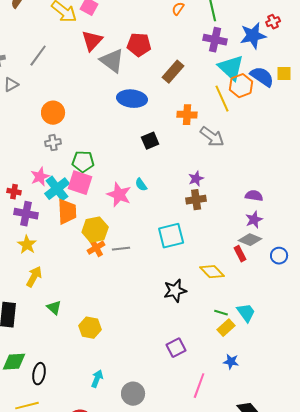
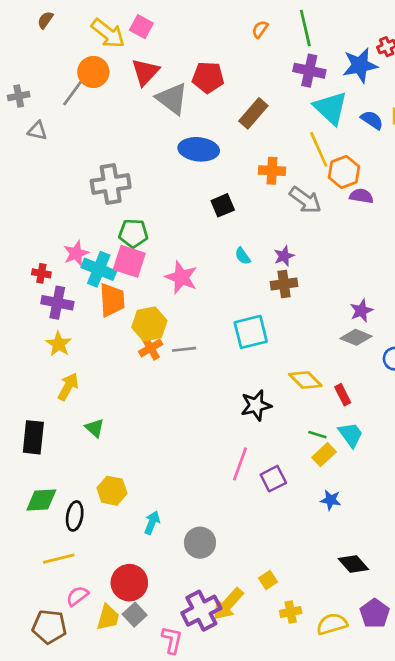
blue semicircle: (262, 77) -> (372, 120), size x0.7
gray triangle: (11, 85) -> (37, 131), turned 42
orange hexagon: (241, 86) -> (344, 172), moved
orange circle: (53, 113) -> (93, 72), moved
gray cross: (53, 143) -> (111, 184), moved, size x1.8
cyan semicircle: (141, 185) -> (243, 256), moved
cyan cross: (57, 189) -> (99, 269), turned -30
purple semicircle: (254, 196) -> (361, 196), moved
red rectangle: (240, 254) -> (343, 395), moved
yellow hexagon: (90, 328) -> (112, 491), moved
purple square: (176, 348) -> (273, 479), moved
pink line: (199, 386) -> (240, 464), moved

